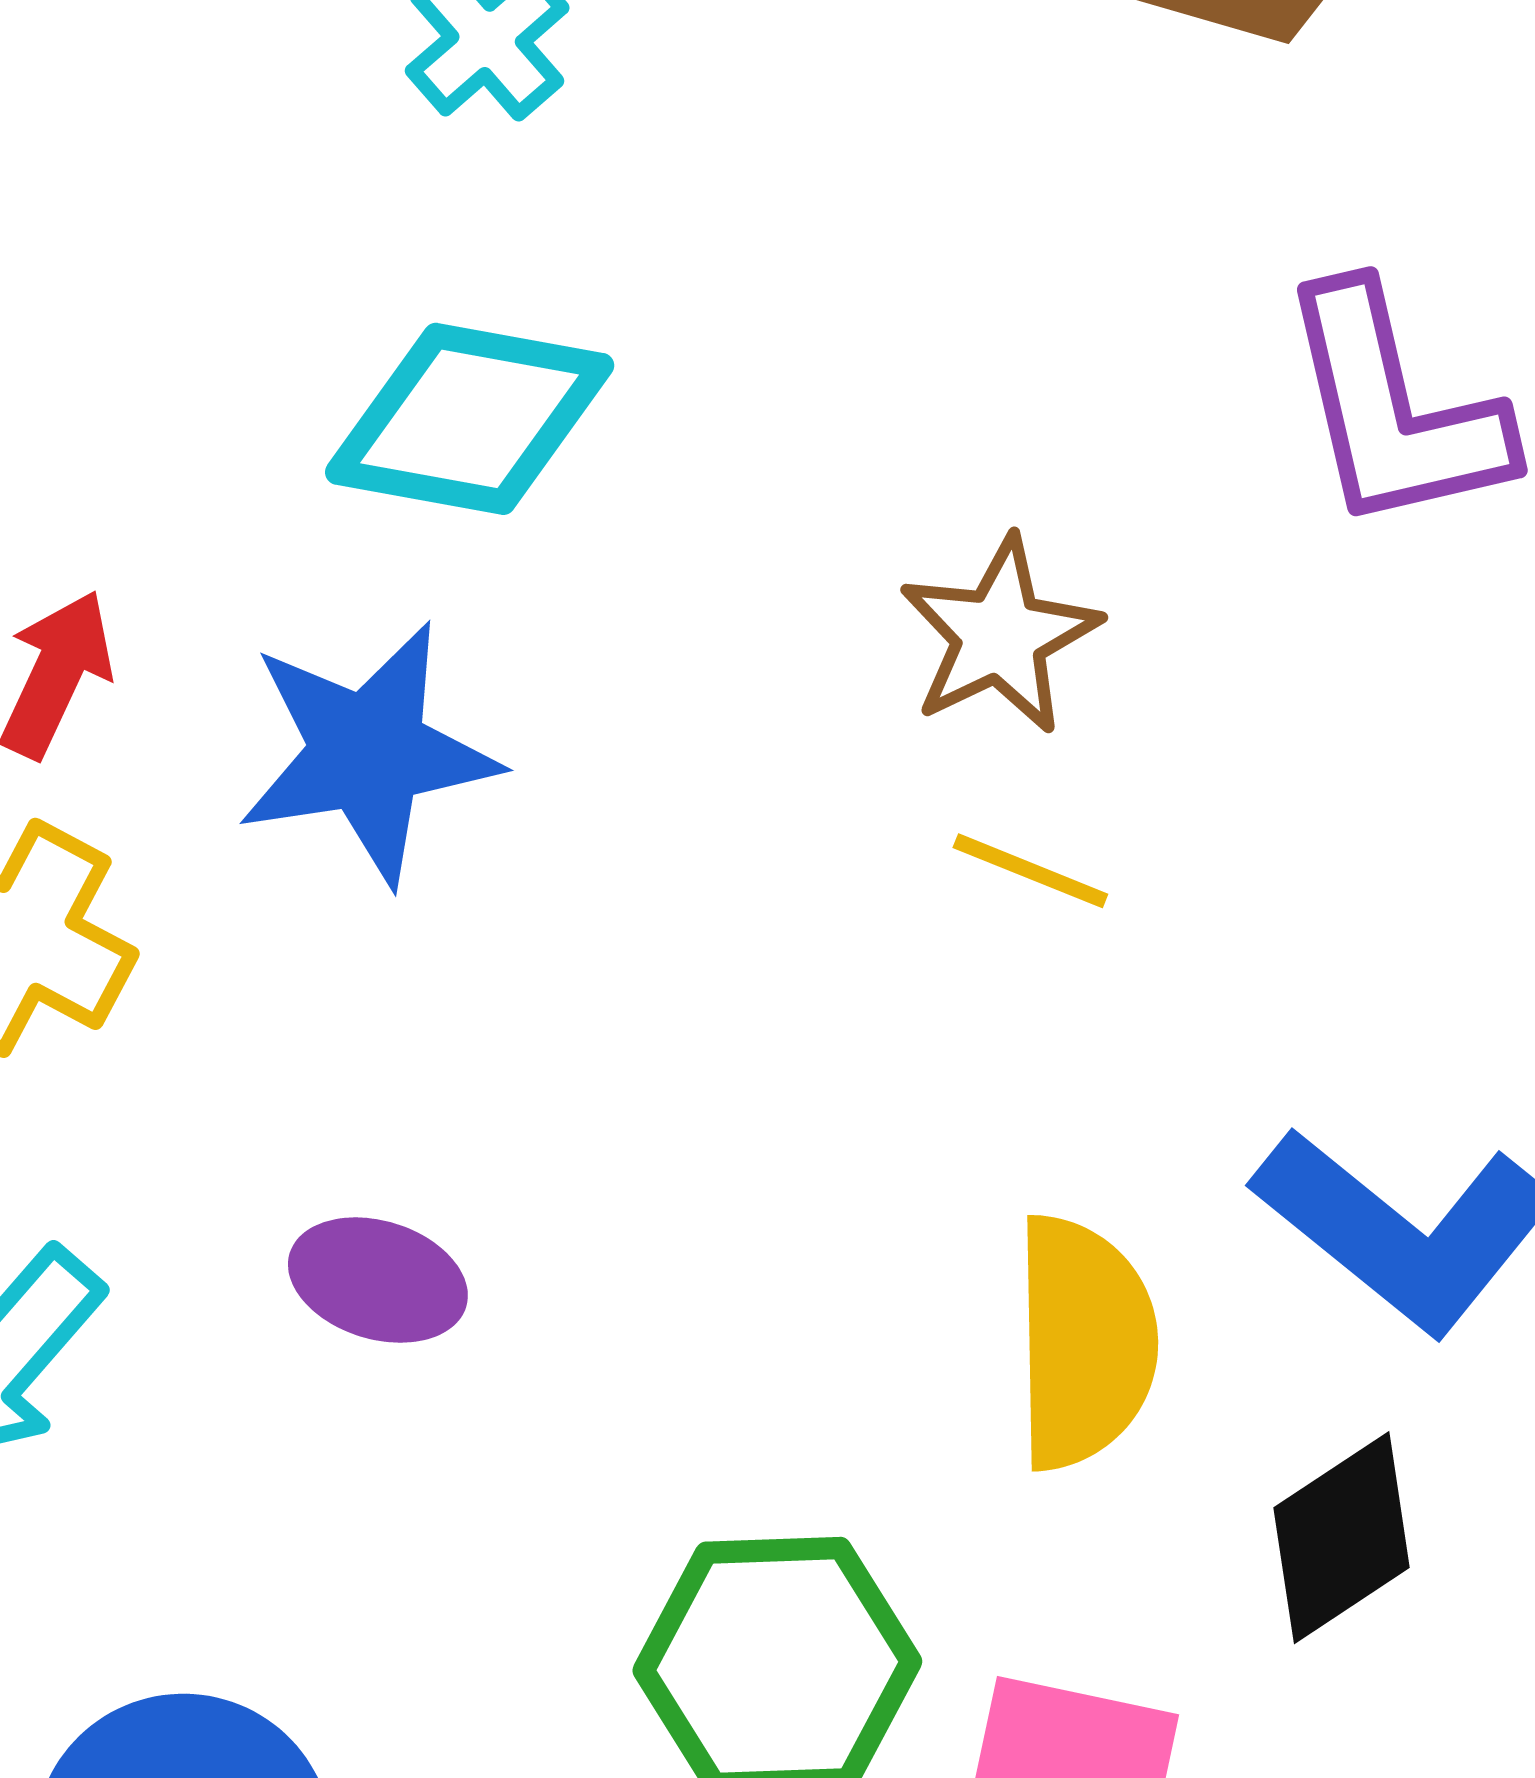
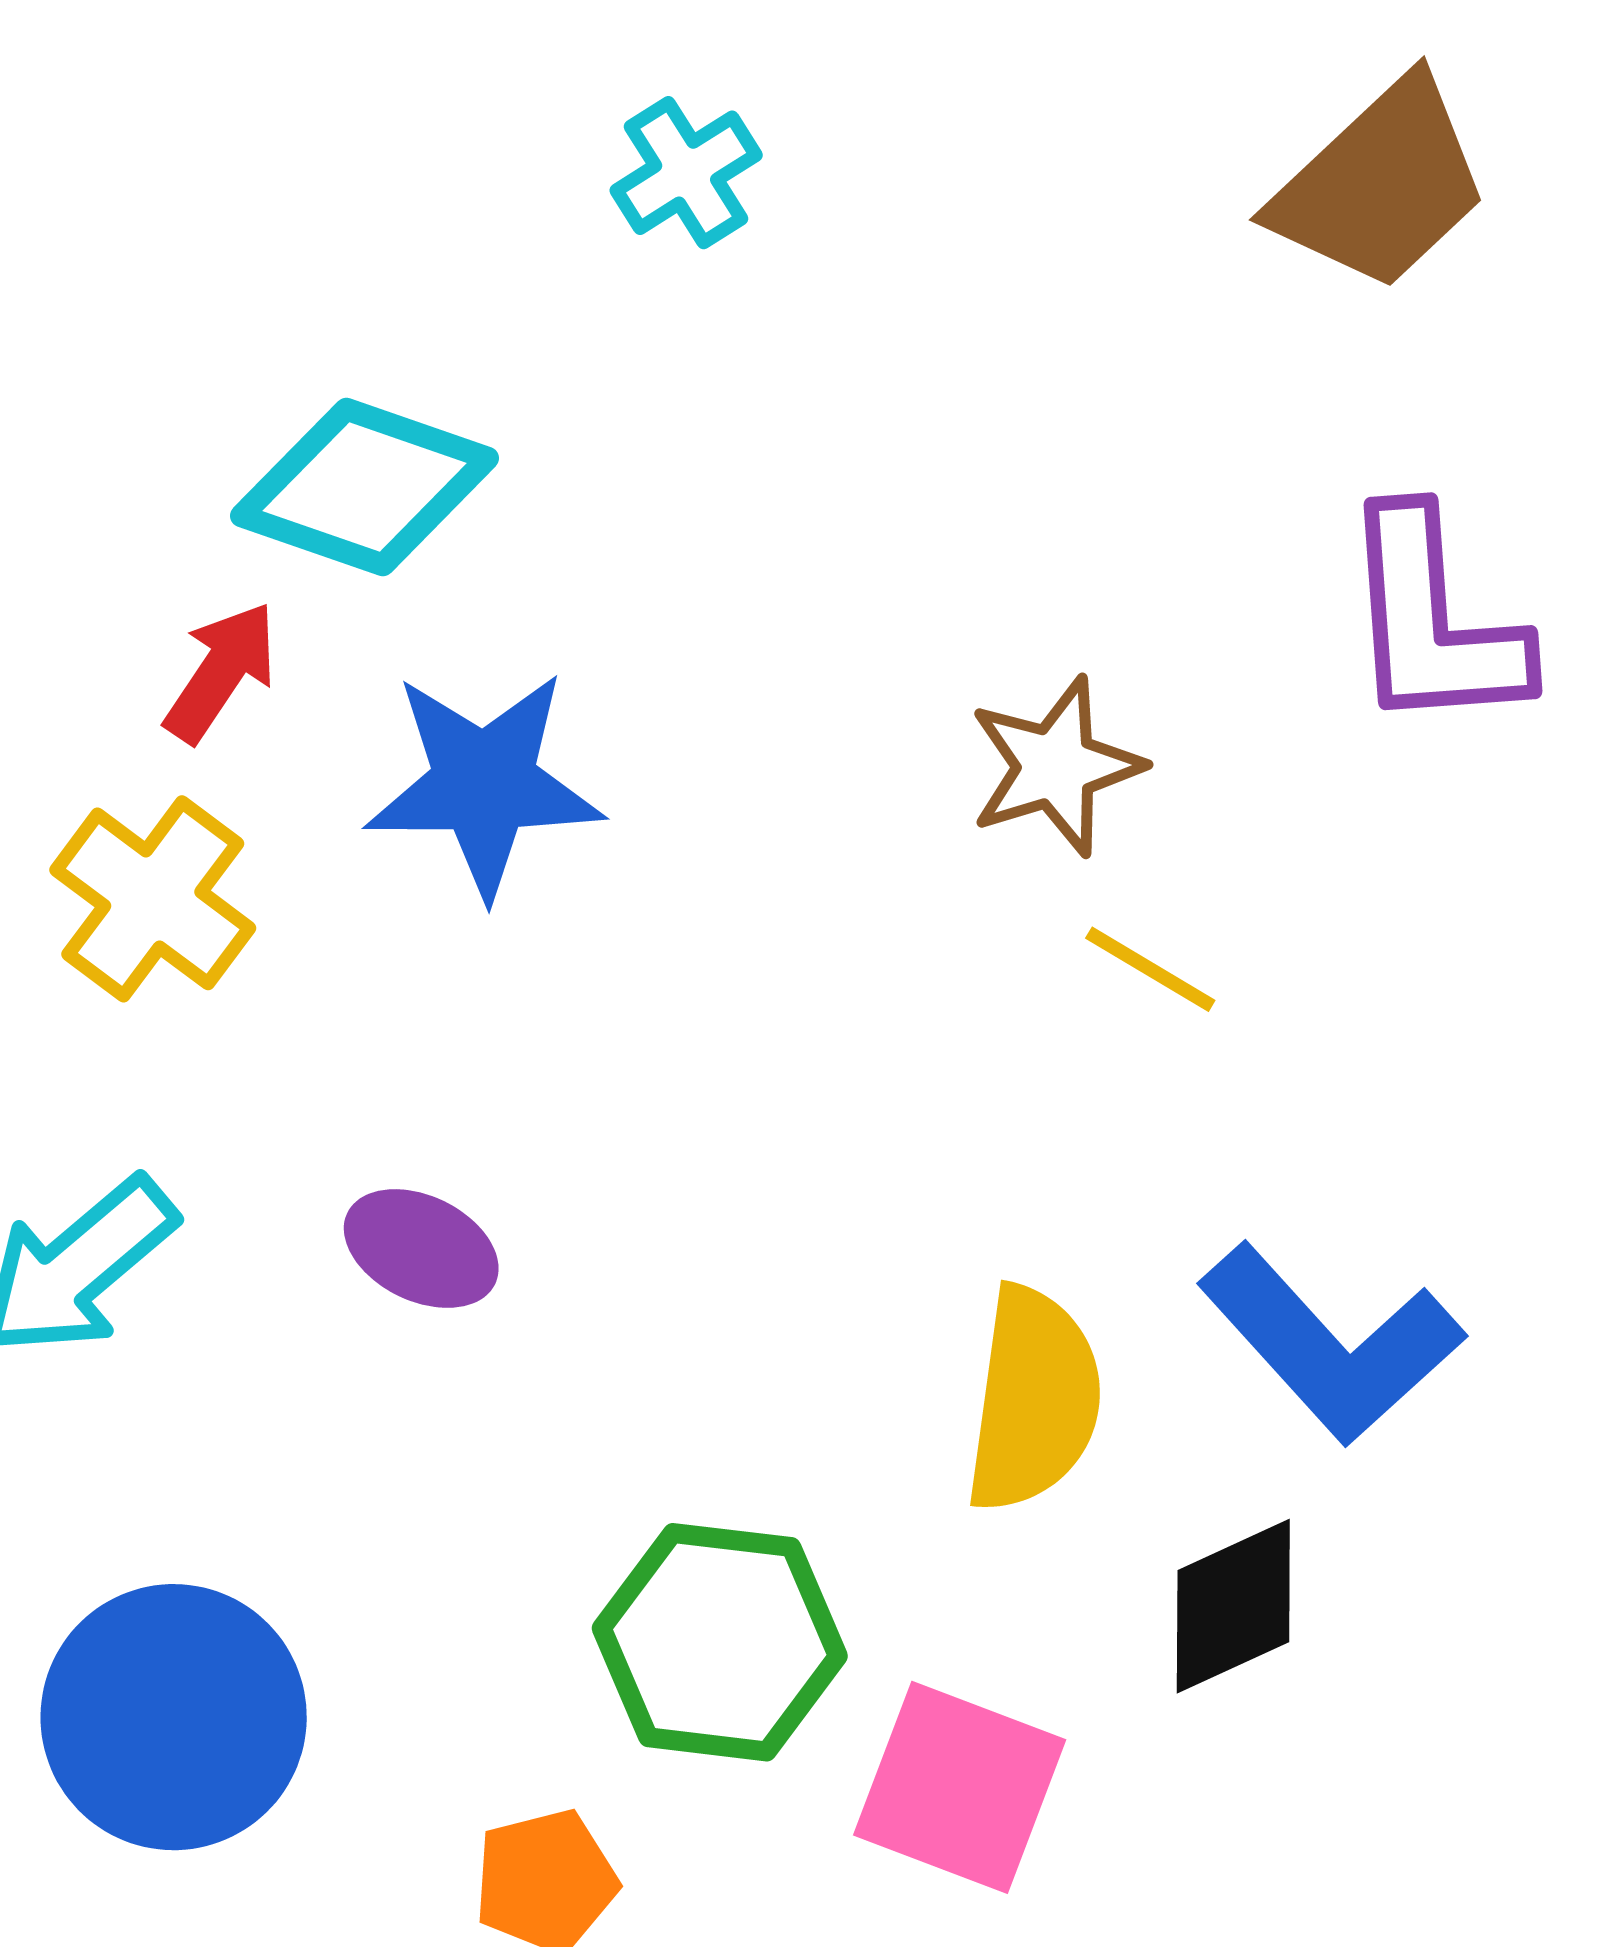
cyan diamond: (470, 419) -> (365, 487), moved
yellow line: (1030, 871) -> (1150, 969), moved

